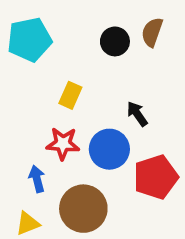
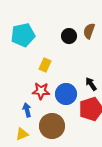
black arrow: (137, 114) -> (91, 84), moved

